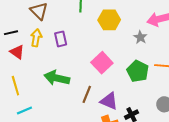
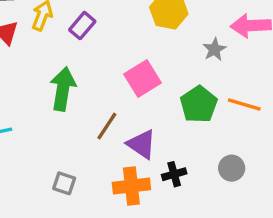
purple rectangle: (61, 39) -> (82, 26), turned 42
green arrow: (57, 78) -> (63, 89), turned 75

